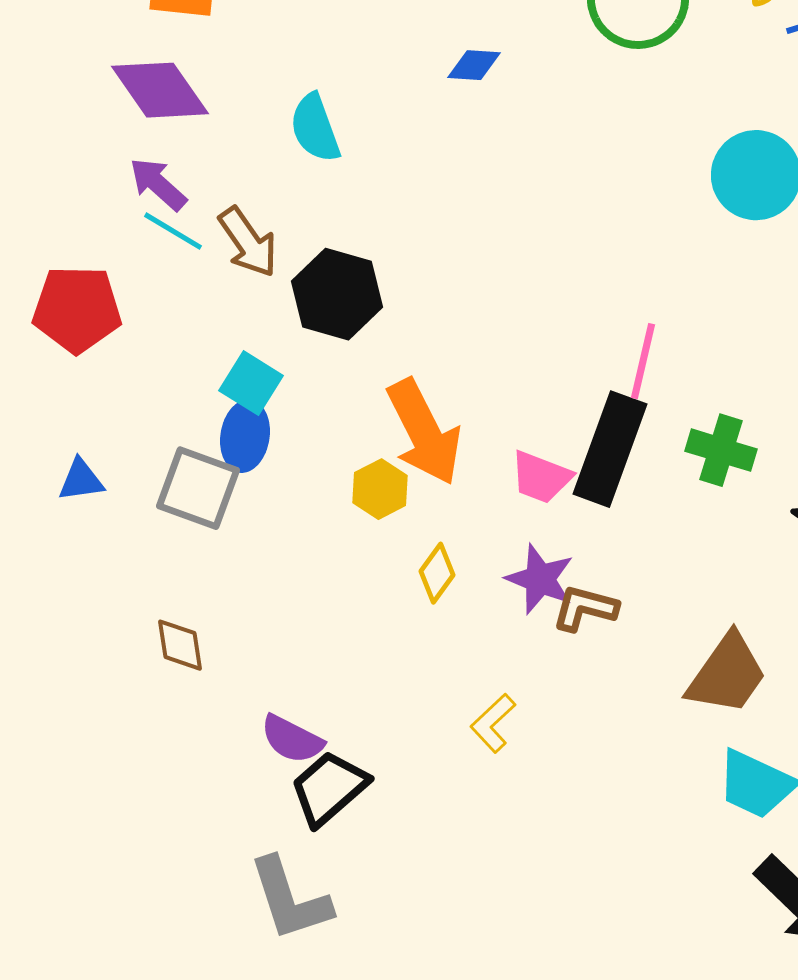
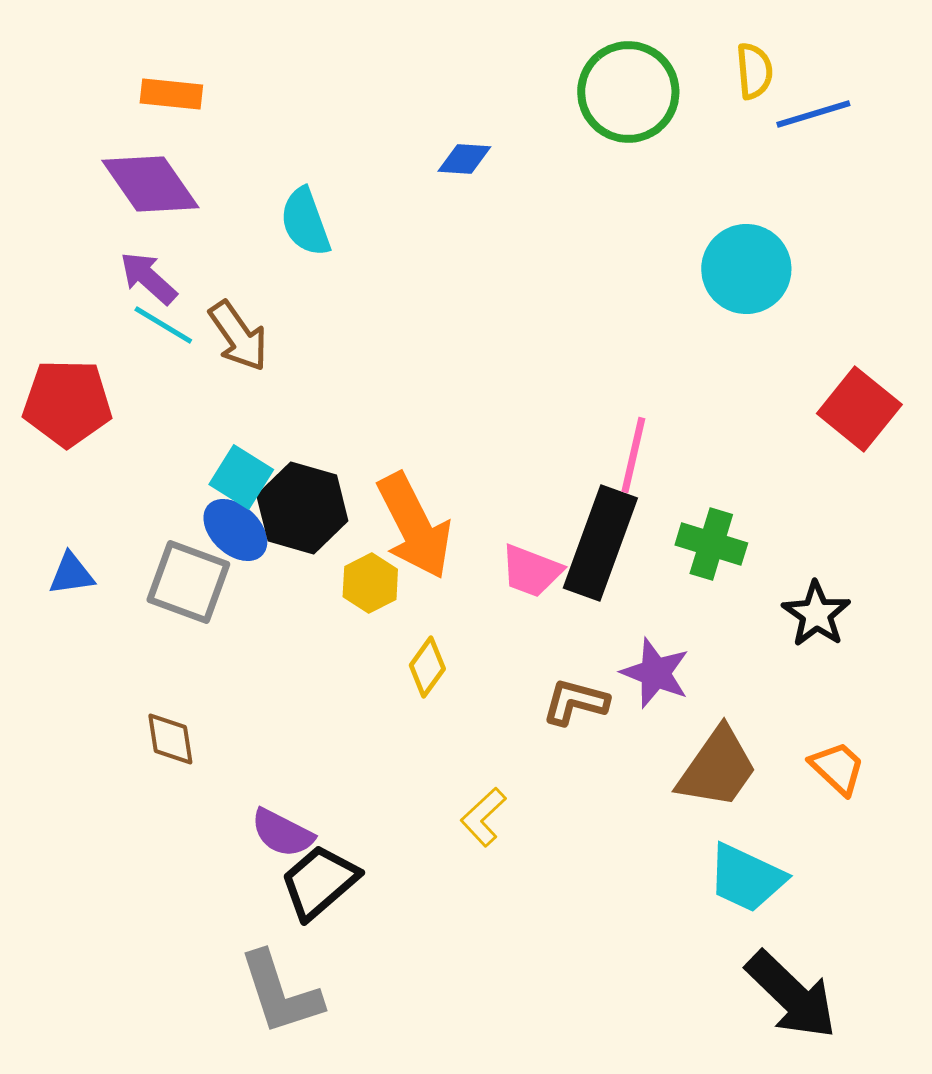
black hexagon: (337, 294) -> (302, 508), moved
blue ellipse: (245, 436) -> (235, 530), turned -56
purple star: (540, 579) -> (655, 673), moved

